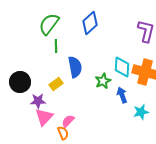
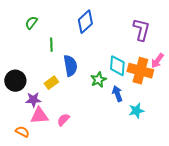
green semicircle: (49, 24) -> (31, 23), moved, size x0.6
pink triangle: (44, 117) -> (39, 116), turned 42
orange semicircle: (63, 133) -> (22, 132), moved, turned -40

